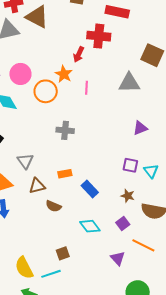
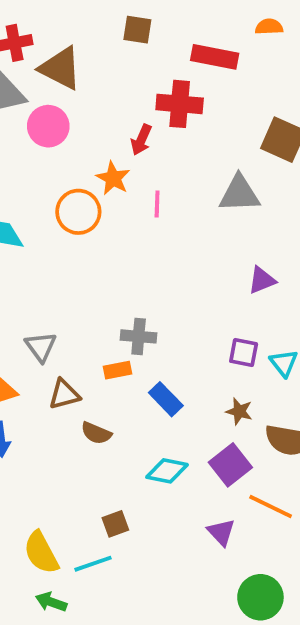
pink circle: (20, 74) -> (48, 126), moved
gray cross: (65, 130) -> (139, 336), moved
purple square: (123, 224) -> (230, 465), size x1.5
cyan diamond: (90, 226) -> (167, 471), turned -40

